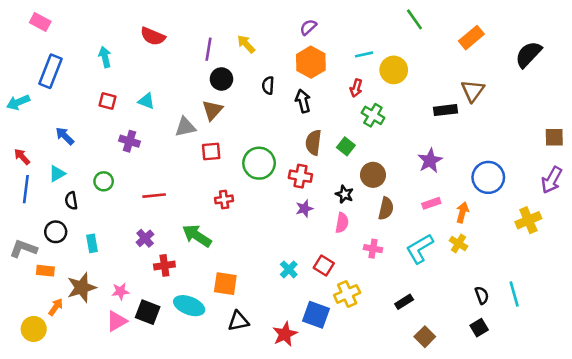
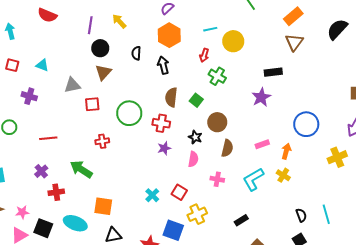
brown triangle: (473, 91) -> (294, 42), moved
brown triangle: (212, 110) -> (103, 72), moved
purple star: (430, 161) -> (261, 97), moved

